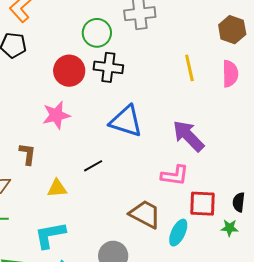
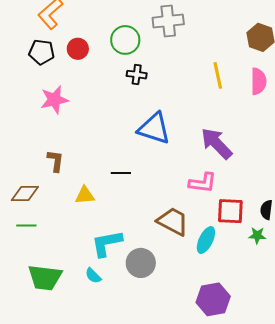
black cross: (108, 67) -> (137, 75), size x0.7
red circle: (69, 71) -> (78, 49), moved, size x0.7
pink star: (56, 115) -> (54, 100), moved
black line: (93, 166) -> (121, 173), turned 30
cyan L-shape: (50, 235) -> (107, 243), moved

